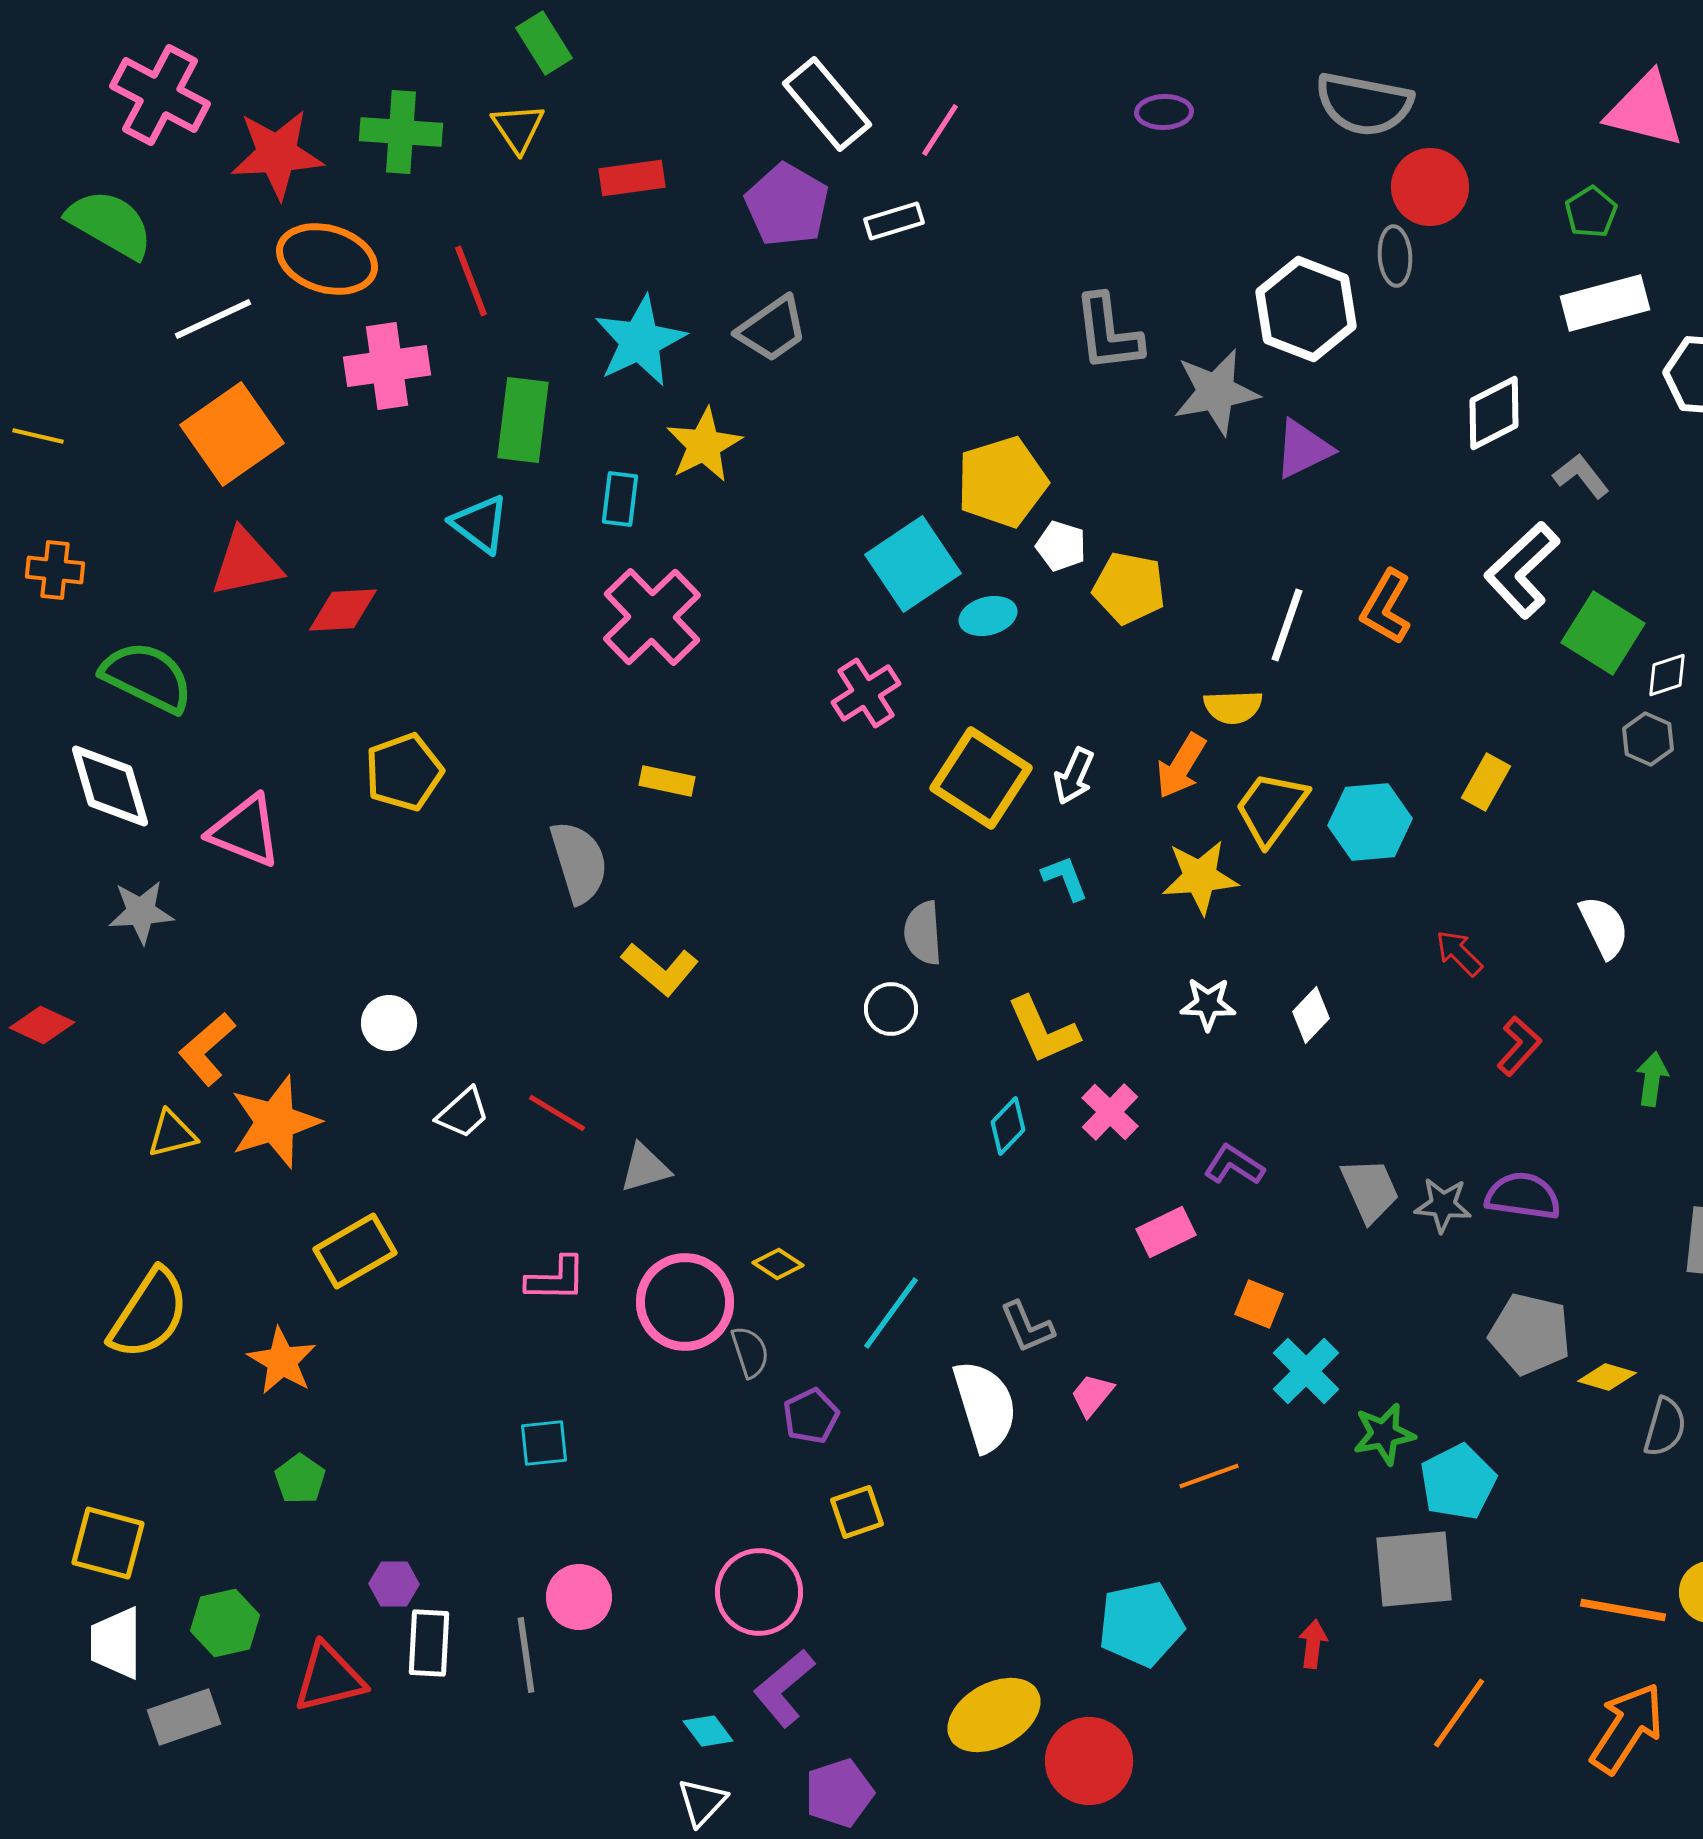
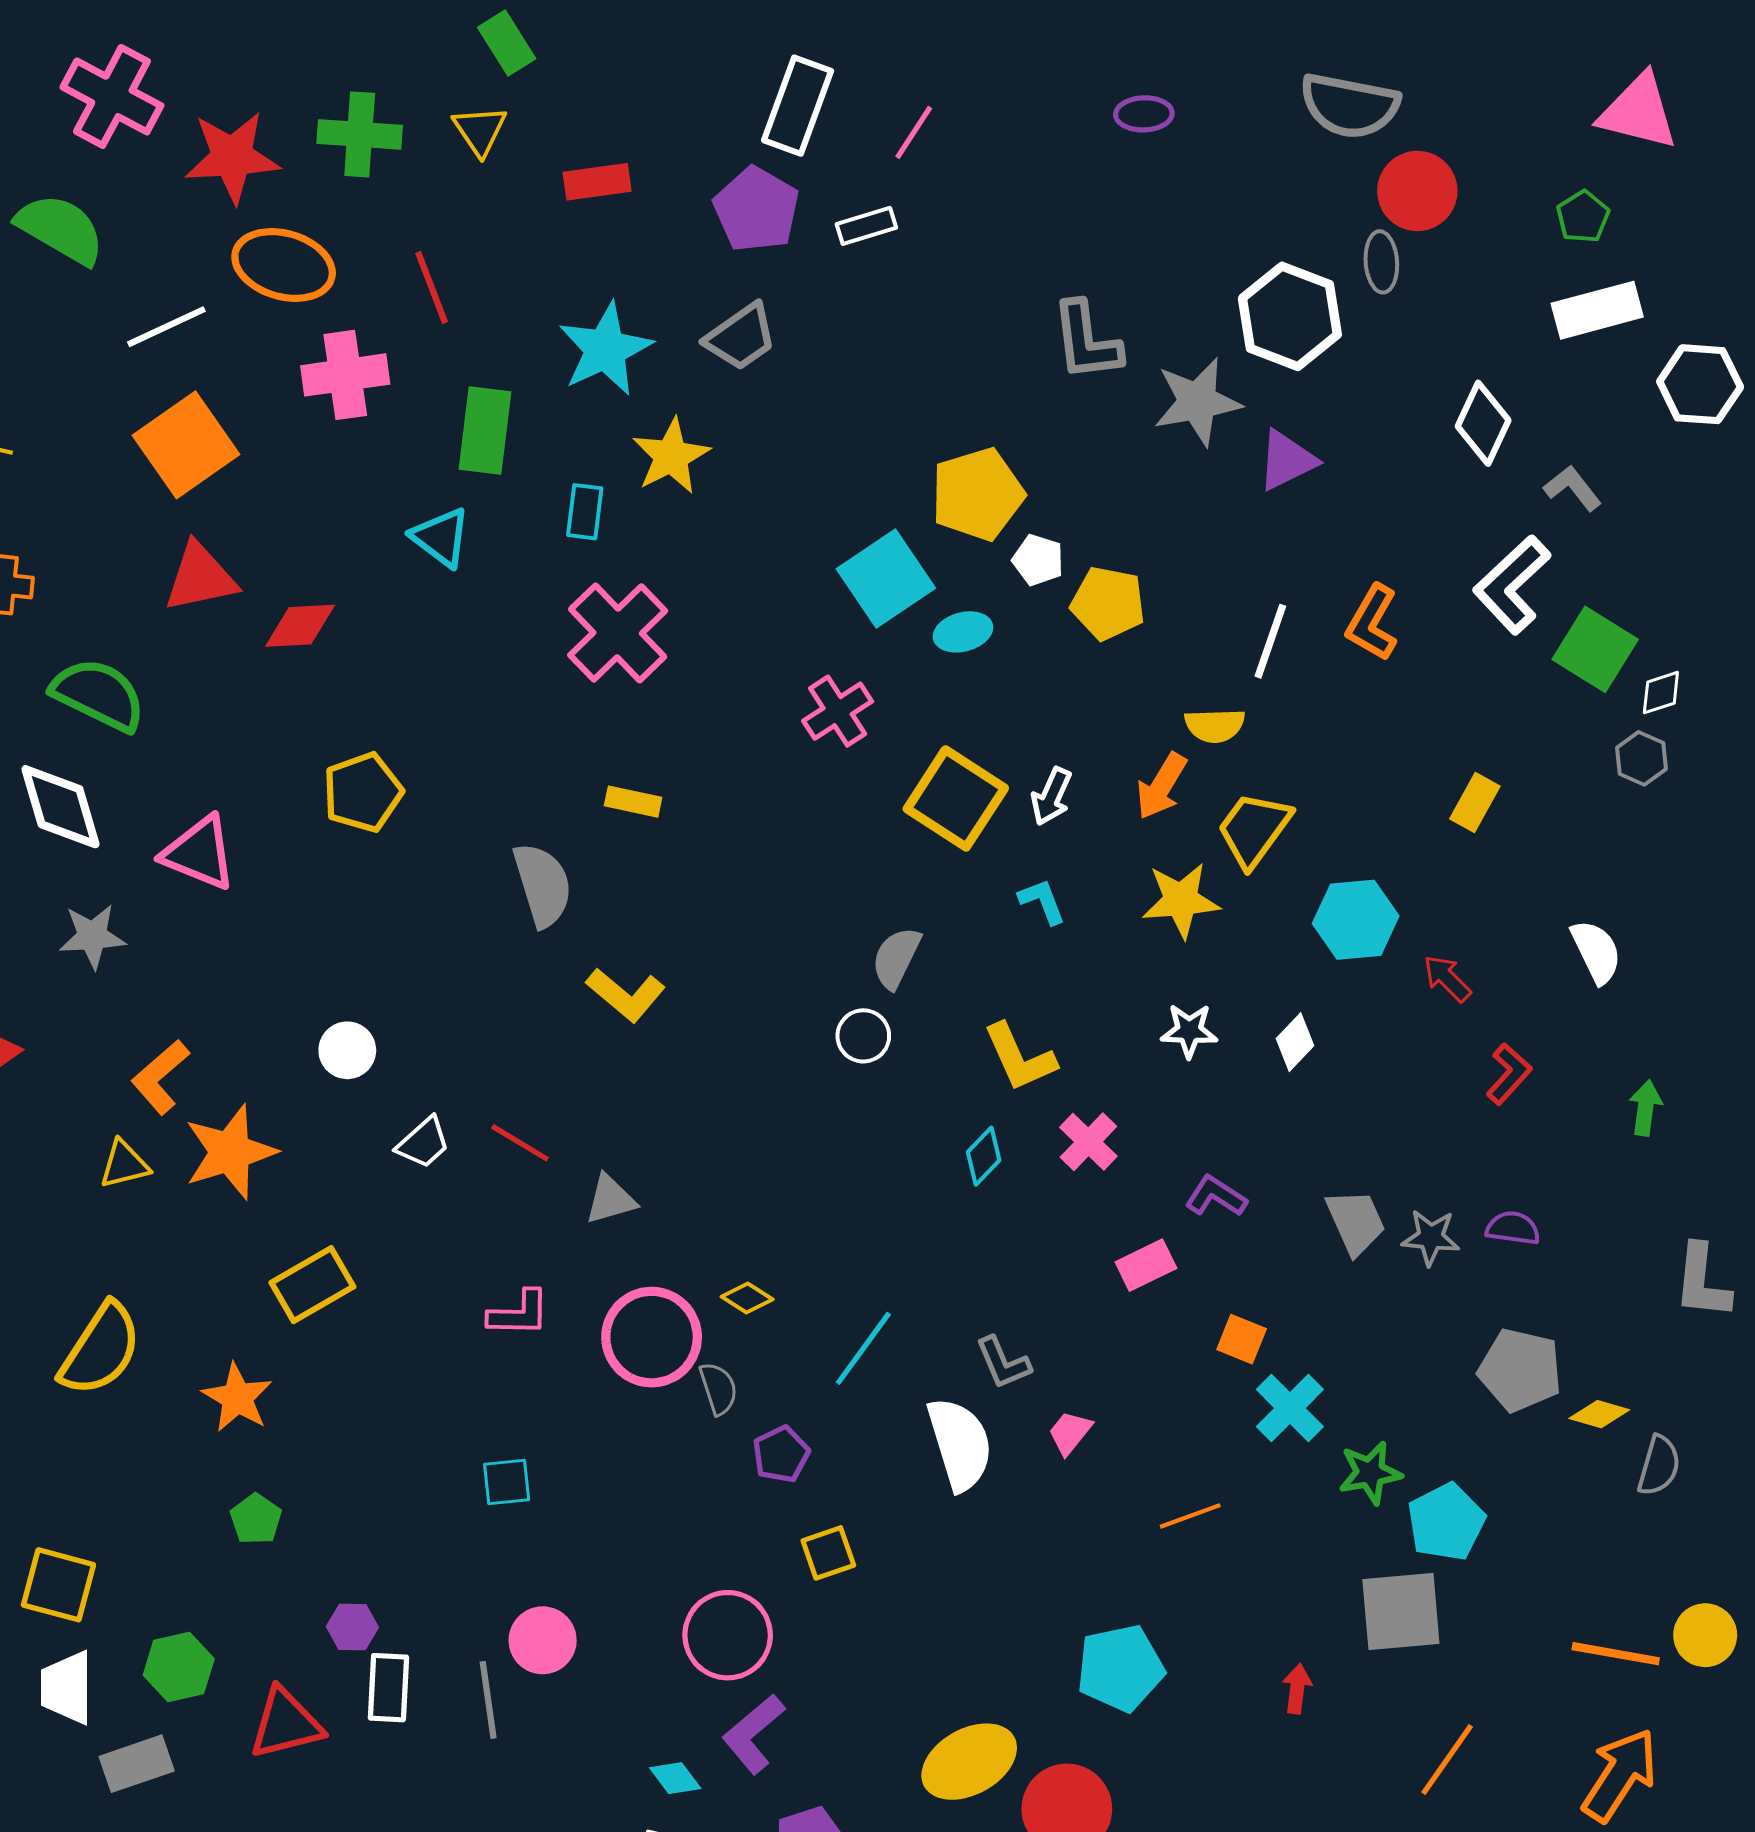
white rectangle: (827, 104) -> (798, 106), turned 60
white diamond: (1494, 413) -> (1483, 423), turned -38
cyan hexagon: (1370, 822) -> (1356, 920), moved
gray semicircle: (923, 933) -> (896, 958), turned 30
purple semicircle: (1523, 1196) -> (1513, 1228), size x0.7

